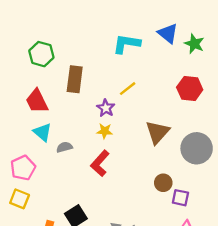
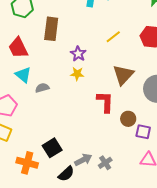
yellow line: (128, 89) -> (113, 37), moved
red L-shape: (100, 163) -> (105, 102), moved, turned 140

